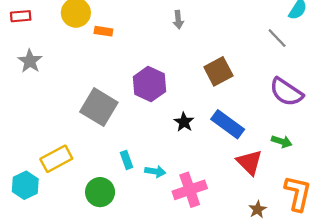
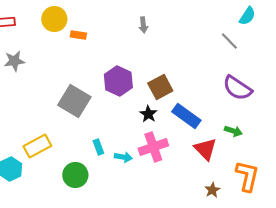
gray star: (30, 61) -> (14, 61), turned 30
brown square: (218, 71) -> (160, 87), moved
pink cross: (190, 190) -> (153, 147), moved

